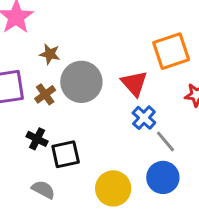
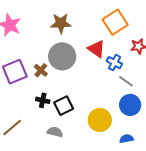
brown star: (50, 54) -> (61, 23), moved, size x1.5
blue cross: (144, 118) -> (114, 63), moved

